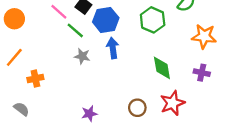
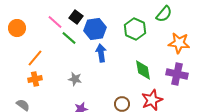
gray star: (82, 56) -> (75, 79), moved
orange line: (14, 57) -> (35, 58), moved
purple cross: (202, 73) -> (177, 74), size x1.5

